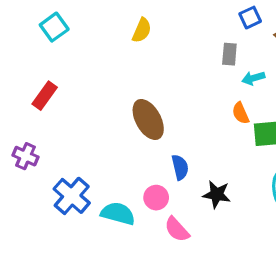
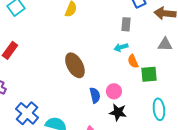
cyan arrow: (253, 78) -> (121, 47), moved
pink circle: (156, 198) -> (114, 91), moved

